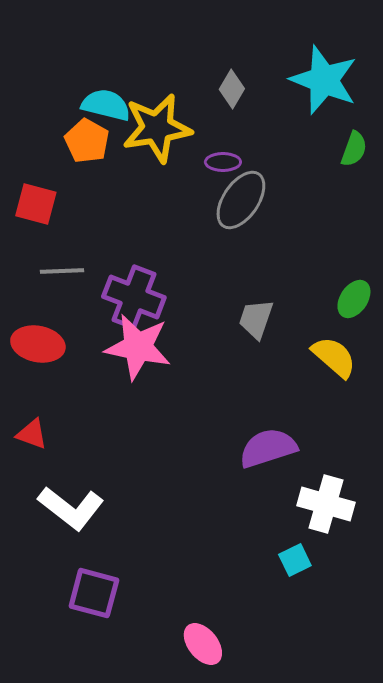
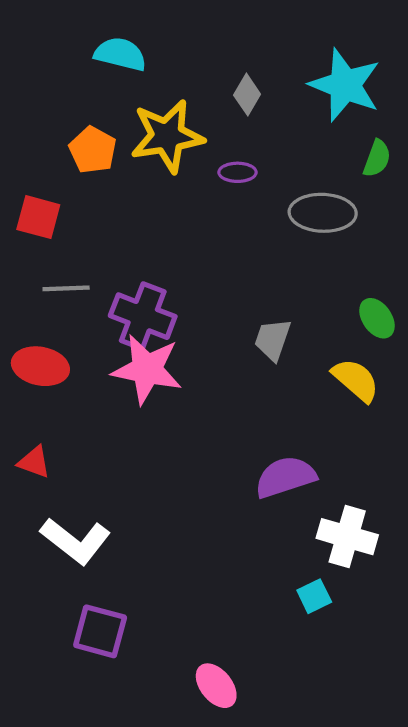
cyan semicircle: (106, 105) -> (120, 54), moved
gray ellipse: (241, 200) -> (323, 213), moved, turned 58
green ellipse: (354, 299) -> (377, 318), turned -69

